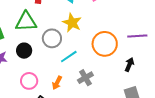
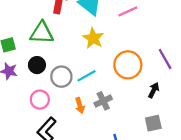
purple line: (137, 36) -> (165, 59), turned 60
gray circle: (52, 38) -> (61, 77), moved
orange arrow: (57, 83) -> (80, 105), moved, turned -48

